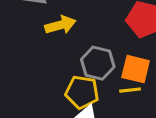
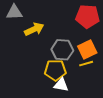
orange square: (136, 69) -> (87, 49), turned -30

